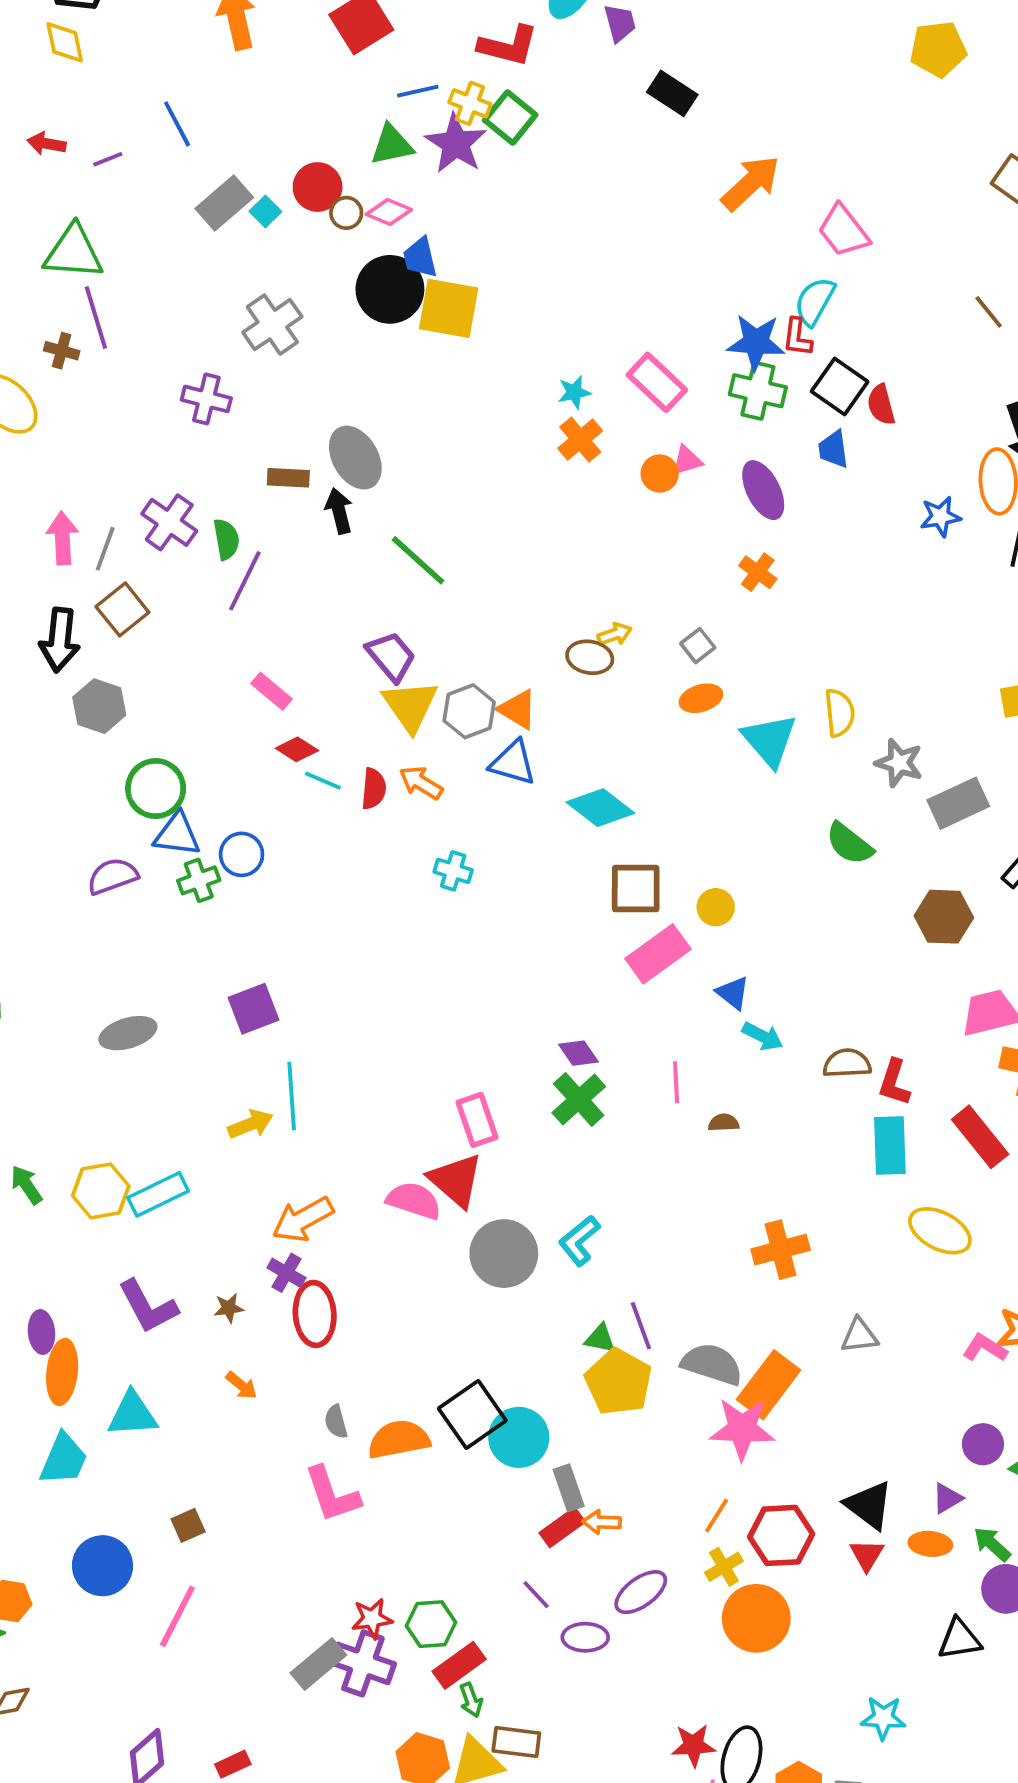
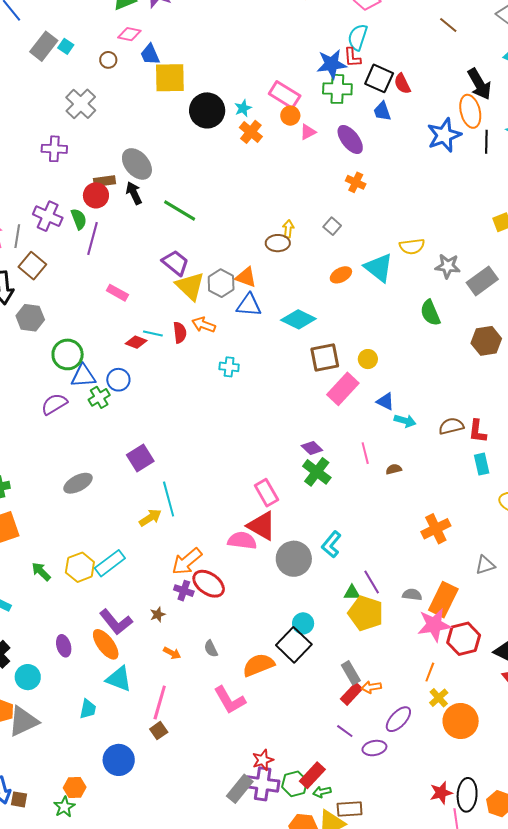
red circle: (318, 187) -> (96, 195), moved
brown circle: (346, 213) -> (108, 60), moved
black circle: (390, 289) -> (207, 110), moved
orange circle: (660, 473) -> (290, 116), moved
blue star: (940, 517) -> (444, 135), size x1.6
yellow arrow: (615, 634) -> (288, 229), turned -54
orange ellipse: (701, 698) -> (341, 275), moved
yellow semicircle: (840, 713) -> (412, 246), turned 100
red diamond: (297, 749) -> (136, 342), moved
green semicircle: (849, 844) -> (430, 313), turned 40
cyan rectangle: (890, 1145) -> (482, 464), size x0.7
red ellipse: (315, 1314) -> (209, 584), moved, turned -40
gray semicircle: (712, 1364) -> (412, 595), size x0.6
orange ellipse: (62, 1372) -> (106, 644), moved, turned -32
cyan triangle: (133, 1414) -> (119, 679), turned 36
gray semicircle: (336, 1422) -> (211, 649), moved
cyan circle: (519, 1437) -> (303, 623), moved, size x0.7
cyan trapezoid: (64, 1459) -> (88, 709), size x0.7
red hexagon: (781, 1535) -> (464, 639), moved
pink line: (177, 1616) -> (160, 702), moved
green hexagon: (431, 1624) -> (295, 784), moved
green arrow: (471, 1700) -> (322, 792), turned 108

